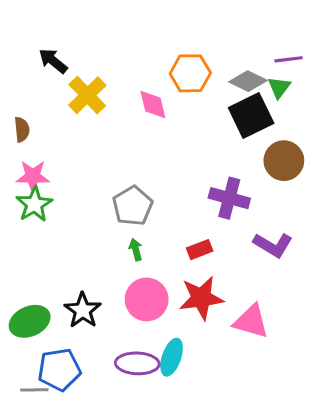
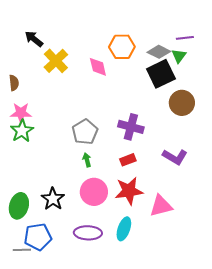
purple cross: (229, 198) -> (131, 127), moved
green ellipse: (30, 321) -> (19, 206), turned -50
pink triangle: (251, 321) -> (161, 206), turned -30
cyan ellipse: (172, 357) -> (124, 229), moved

